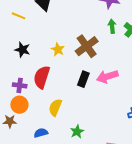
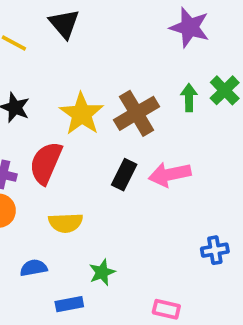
green arrow: (112, 26) -> (189, 98), moved
yellow star: (58, 49) -> (82, 114), size x1.6
yellow semicircle: (55, 107) -> (66, 223), turned -120

